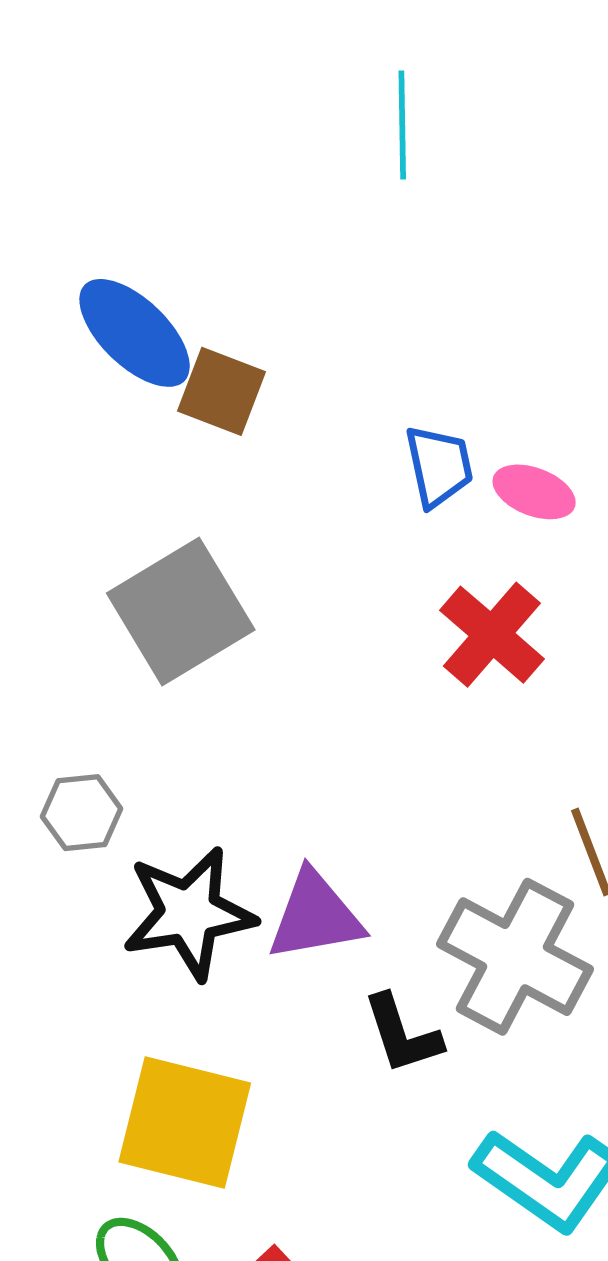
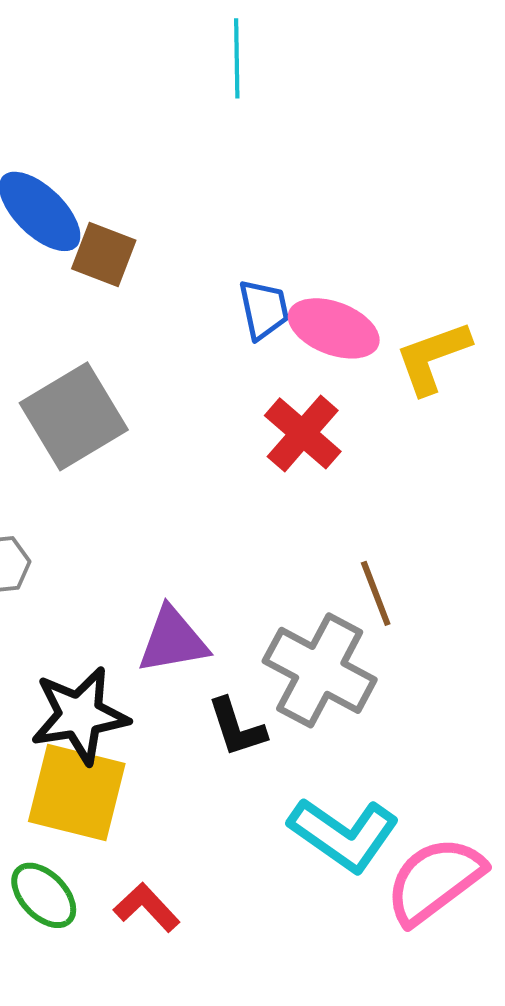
pink ellipse: (534, 492) -> (334, 328), size x1.5
black star: (189, 913) -> (80, 715), moved

